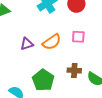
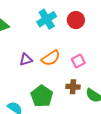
pink square: (78, 37) -> (78, 61), moved, turned -32

